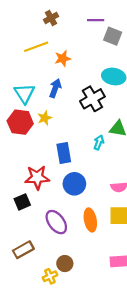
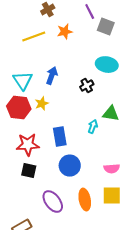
purple line: (96, 20) -> (90, 12), turned 63
orange star: (63, 58) -> (65, 32), moved
black cross: (92, 99) -> (87, 86), size x0.6
red star: (37, 177) -> (28, 145), moved
black square: (22, 202) -> (29, 171), moved, turned 35

